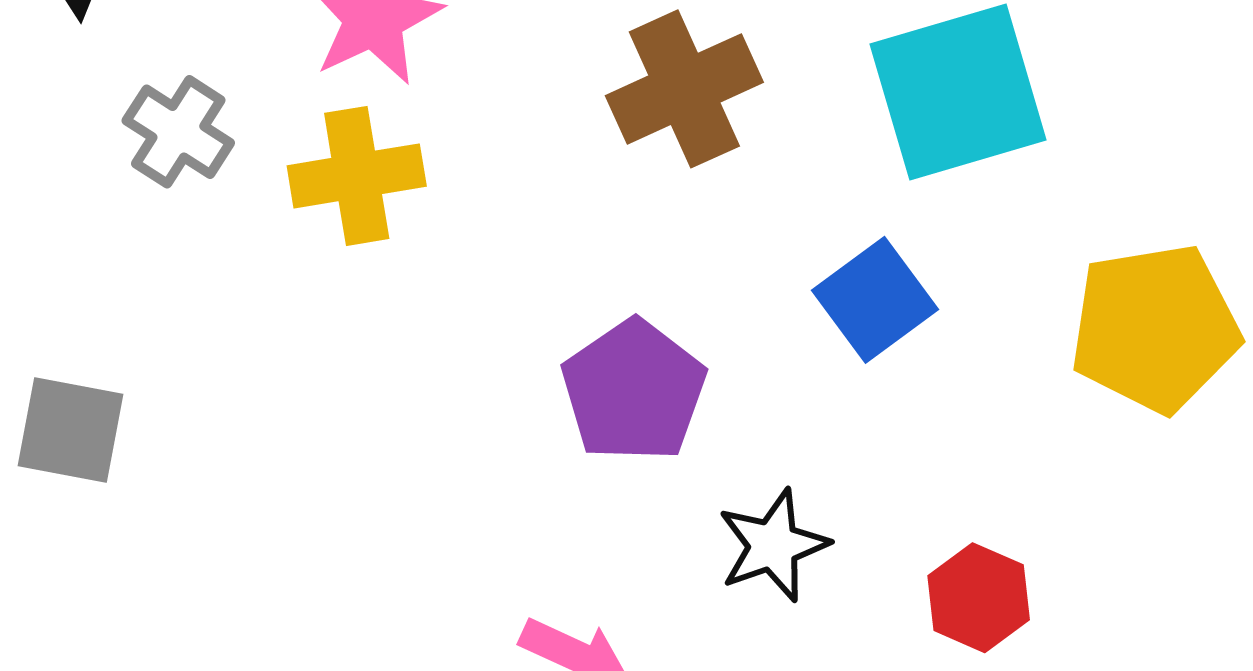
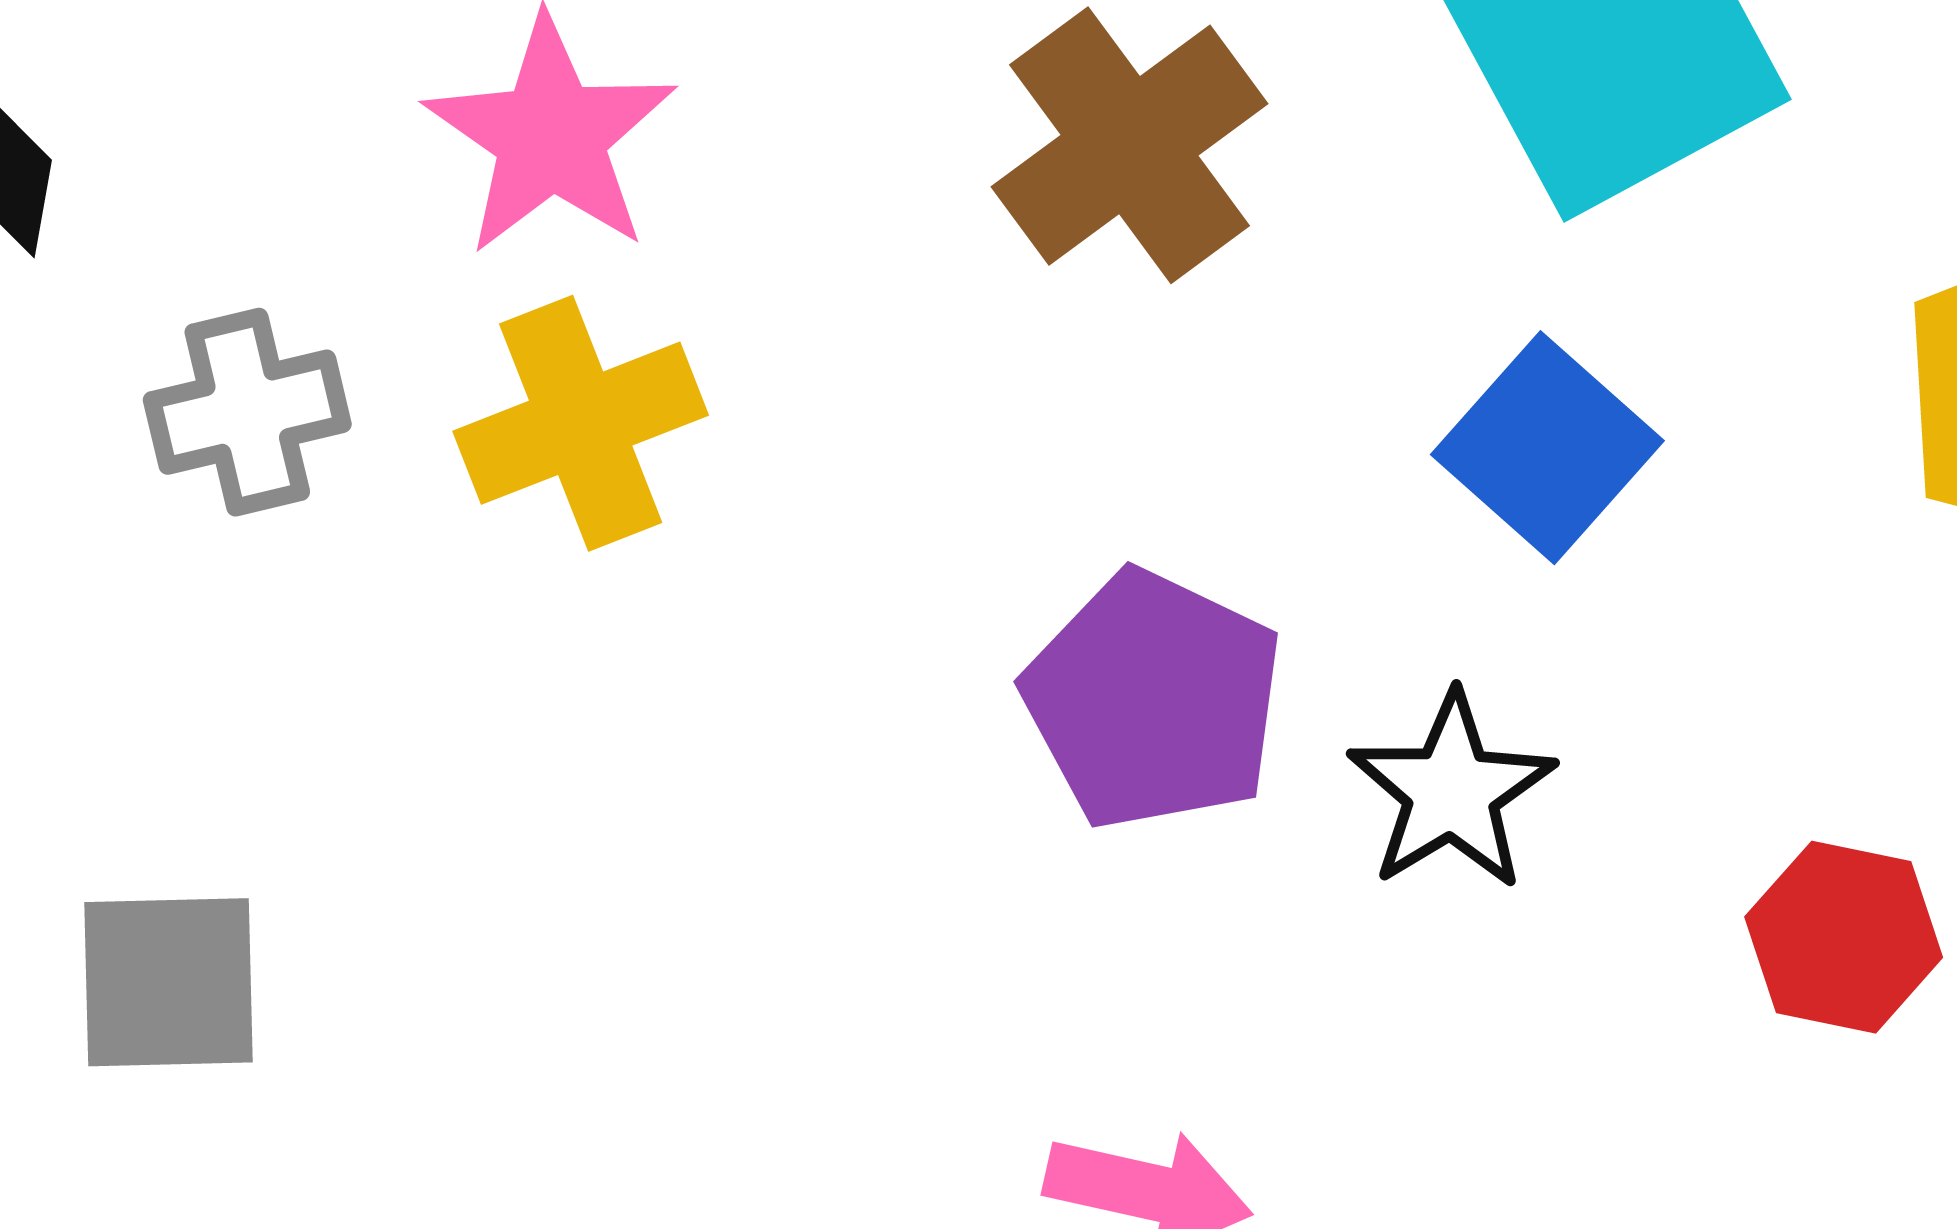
gray cross: (178, 132) -> (247, 412), turned -34
black star: (773, 545) -> (1451, 791), moved

